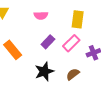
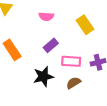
yellow rectangle: (78, 19) -> (85, 25), turned -48
pink rectangle: (71, 43) -> (71, 61), moved, turned 42

